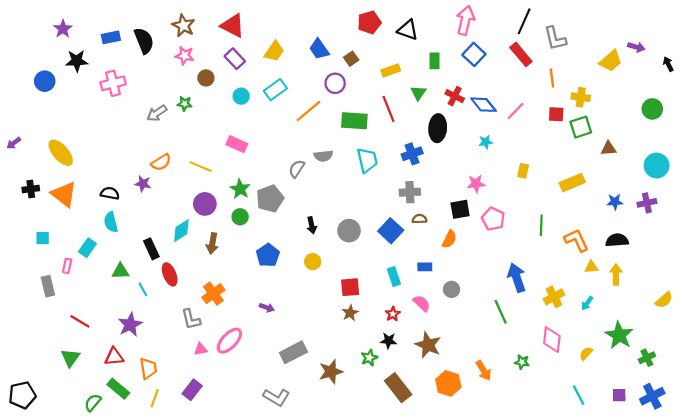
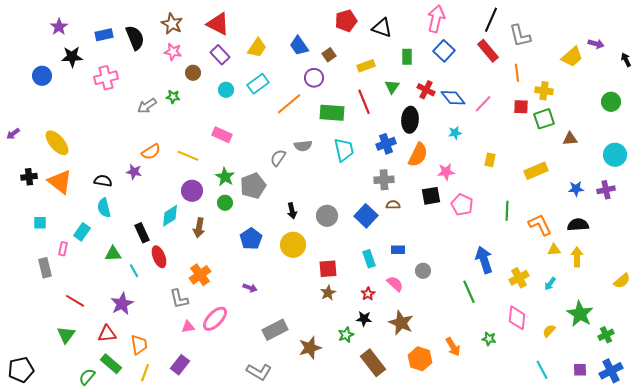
orange semicircle: (449, 239) -> (418, 155), moved, size x1.4
yellow circle: (313, 262) -> (293, 245), size x1.6

